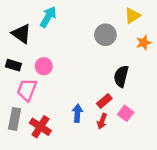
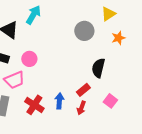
pink trapezoid: (27, 90) -> (14, 80), turned -135
pink square: (126, 113) -> (110, 101), moved
red cross: (40, 127) -> (34, 105), moved

